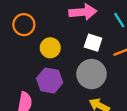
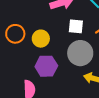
orange circle: (24, 25) -> (15, 34), moved

